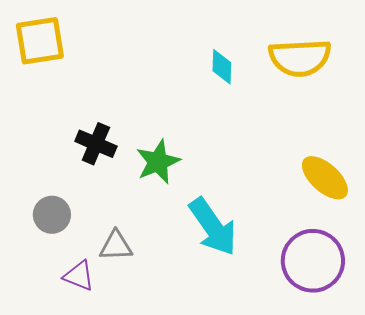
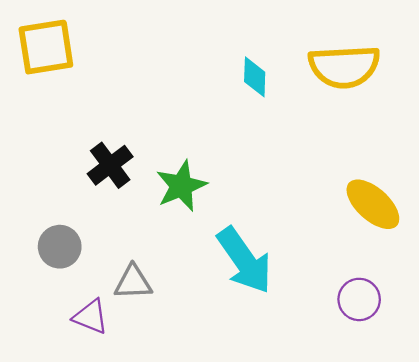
black cross: (96, 144) -> (110, 165), turned 30
purple circle: (313, 261) -> (359, 299), size x0.6

